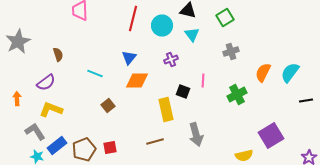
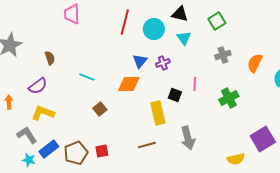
blue triangle: (129, 58) -> (140, 61), moved
orange semicircle: (263, 72) -> (255, 63), moved

